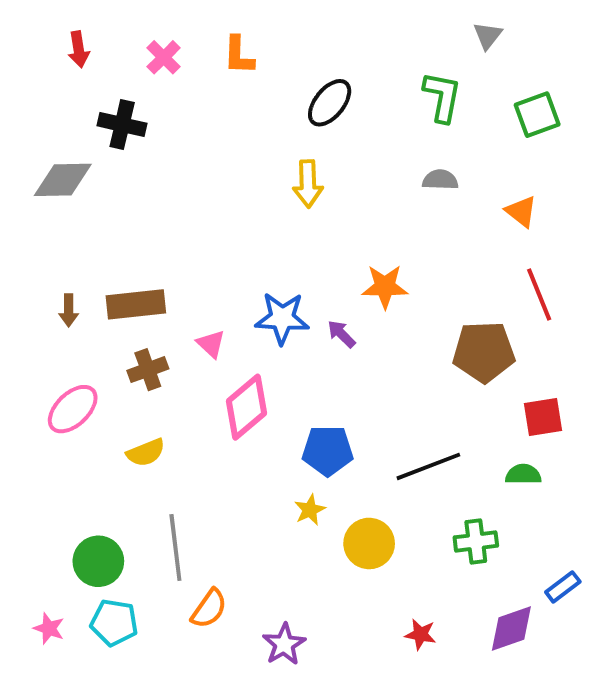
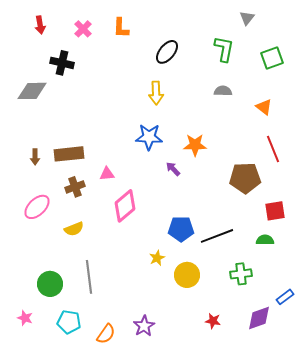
blue star: (282, 318) -> (149, 137), moved
pink triangle: (211, 344) -> (107, 174), turned -49
blue pentagon: (328, 451) -> (181, 229), moved
orange semicircle: (209, 609) -> (106, 334), moved
cyan pentagon: (114, 623) -> (69, 322), moved

